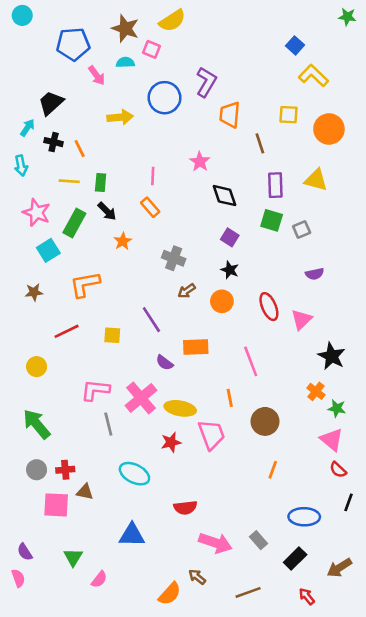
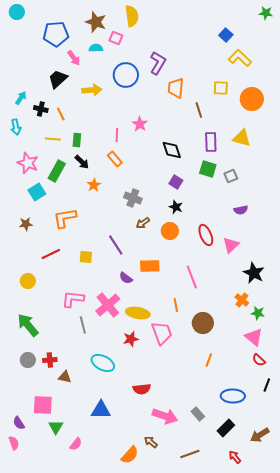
yellow semicircle: (172, 21) -> (132, 16), turned -65
black trapezoid: (51, 103) -> (58, 79), moved
pink star: (200, 162) -> (140, 124), moved
pink square: (56, 505) -> (43, 405), moved

